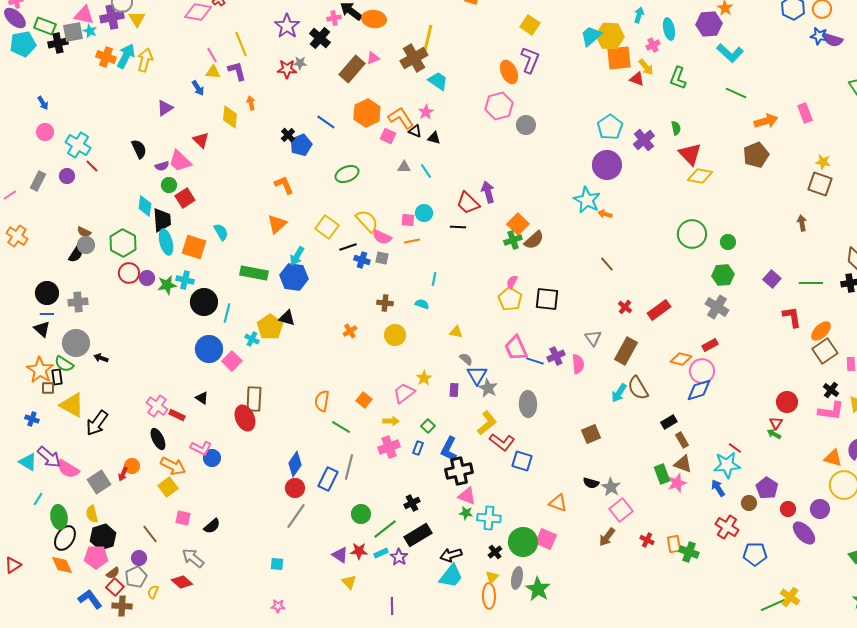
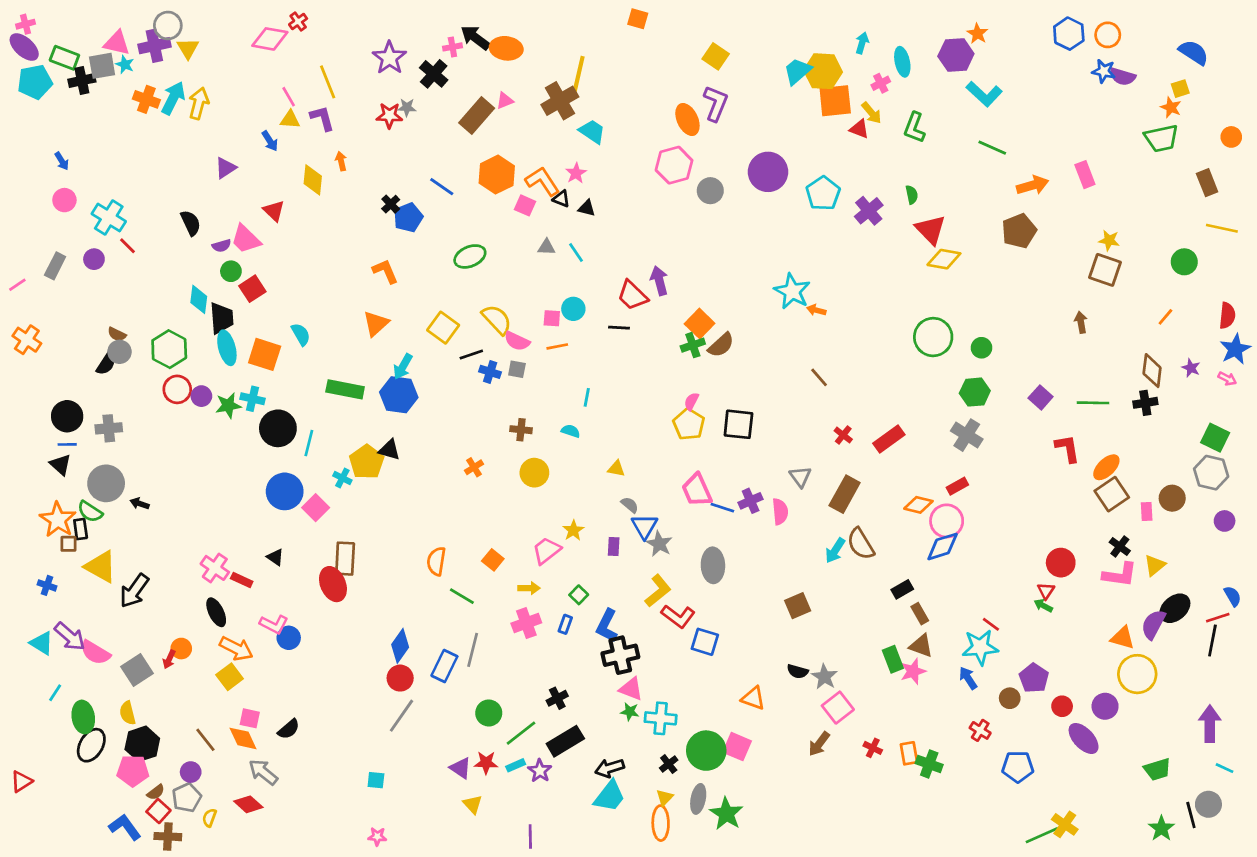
purple circle: (607, 165) -> (768, 172), moved
red cross: (727, 527) -> (980, 730), size x0.7
orange diamond: (62, 565) -> (243, 738), moved

